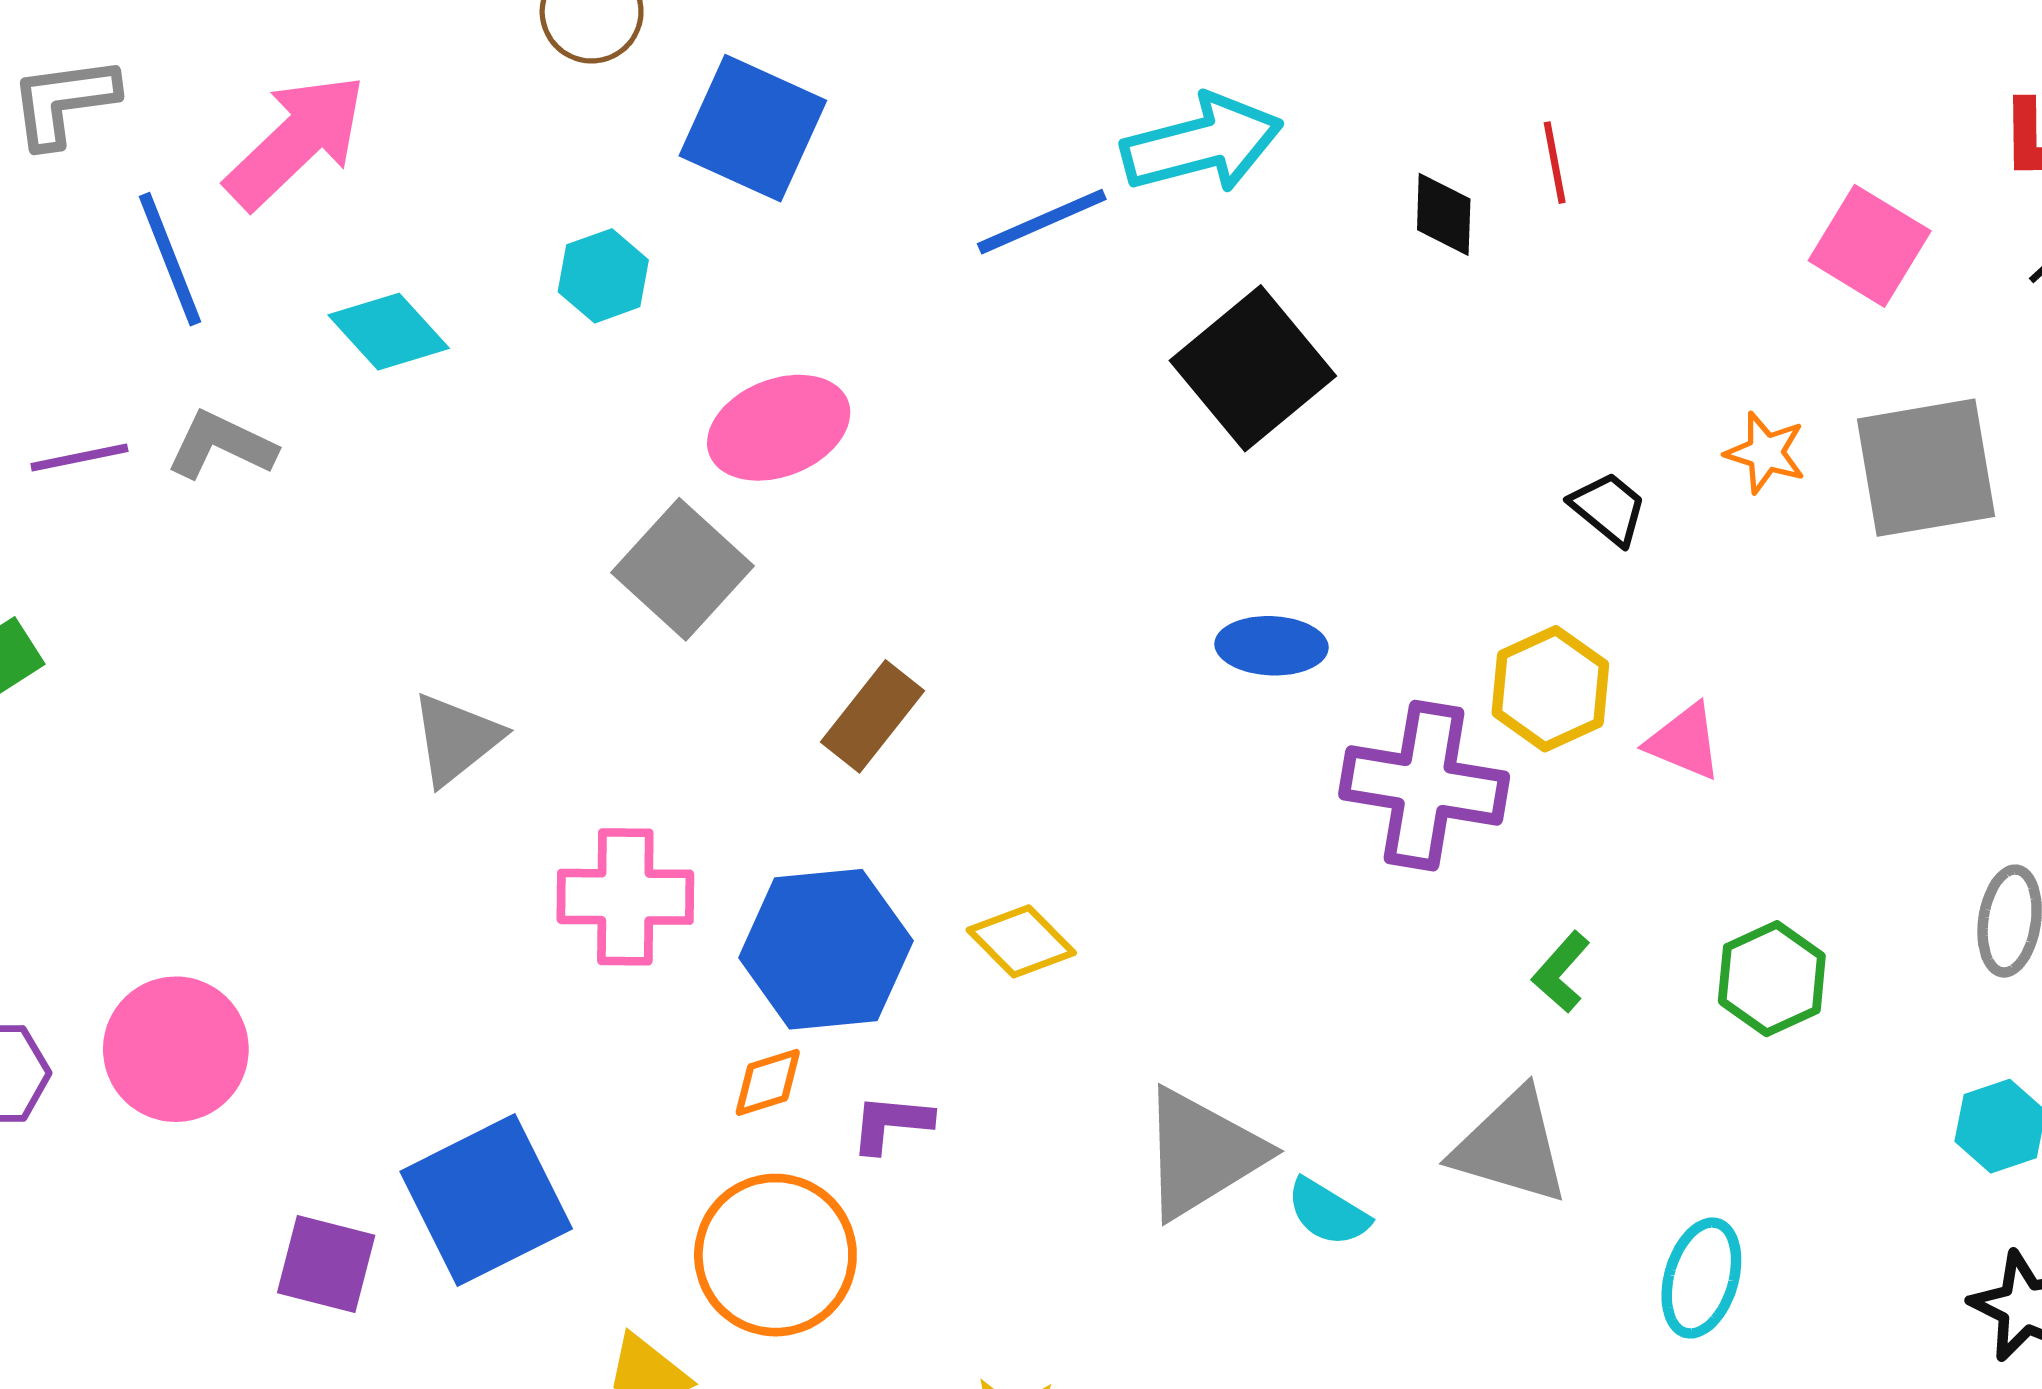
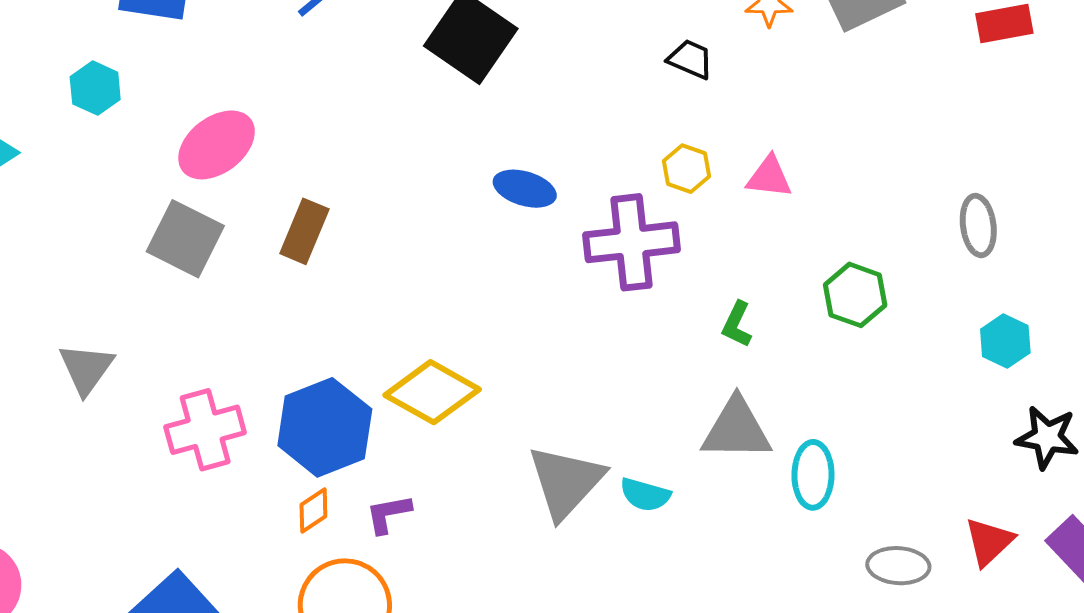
blue ellipse: (1271, 646) -> (525, 189), turned 30
yellow hexagon: (1550, 689) -> (686, 169), size x0.7
brown rectangle: (873, 716) -> (304, 231), moved
yellow diamond: (1021, 941) -> (432, 392), size x1.5
cyan ellipse: (1701, 1278) -> (813, 475), moved

